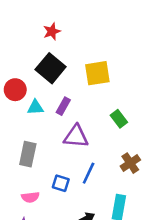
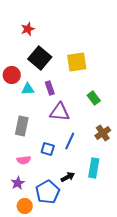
red star: (52, 31) -> (28, 29), moved
purple rectangle: (63, 106) -> (50, 88), turned -48

